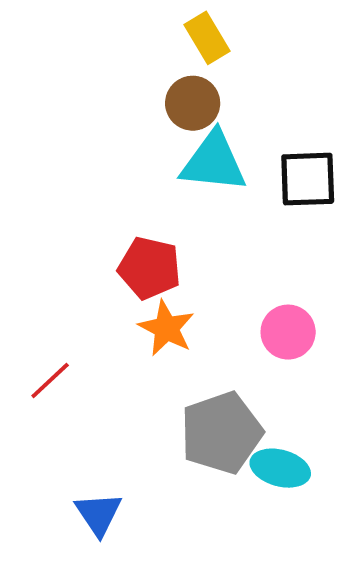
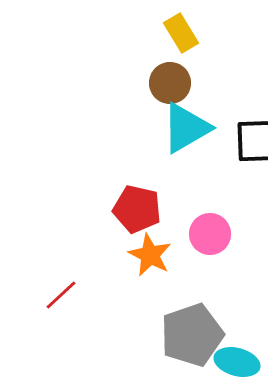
cyan triangle: (214, 162) -> (186, 128), turned -36
pink circle: (288, 332) -> (210, 234), moved

